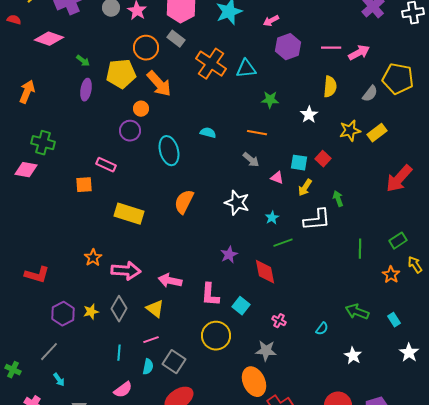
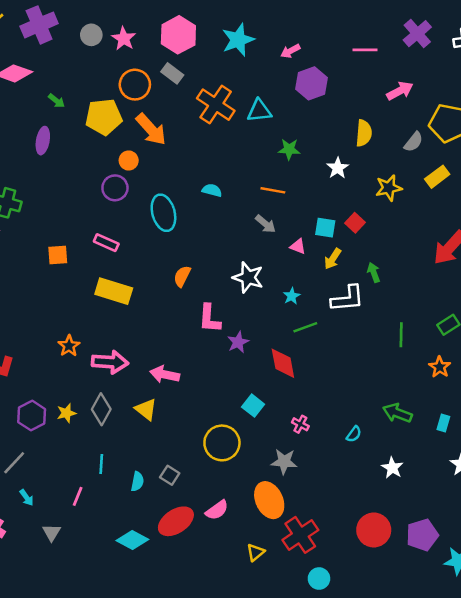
pink line: (331, 48) -> (365, 50), moved
purple ellipse: (86, 90) -> (43, 141), moved
yellow rectangle: (377, 133) -> (437, 177), moved
pink rectangle: (106, 165) -> (106, 243), moved
orange semicircle: (184, 202) -> (182, 276), size x0.7
pink L-shape: (210, 295) -> (209, 318), moved
cyan rectangle: (394, 320) -> (443, 423), turned 48
pink line: (151, 340) -> (78, 496), moved, turned -49
gray square: (174, 362) -> (170, 475), size x0.7
pink semicircle: (123, 390) -> (217, 510), moved

